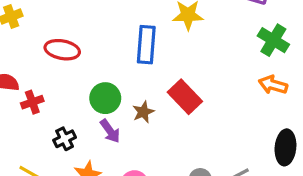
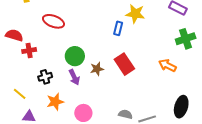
green cross: (273, 40) -> (186, 39), turned 30
blue rectangle: (146, 45) -> (118, 28), moved, size x0.6
orange arrow: (273, 85) -> (167, 65), moved

